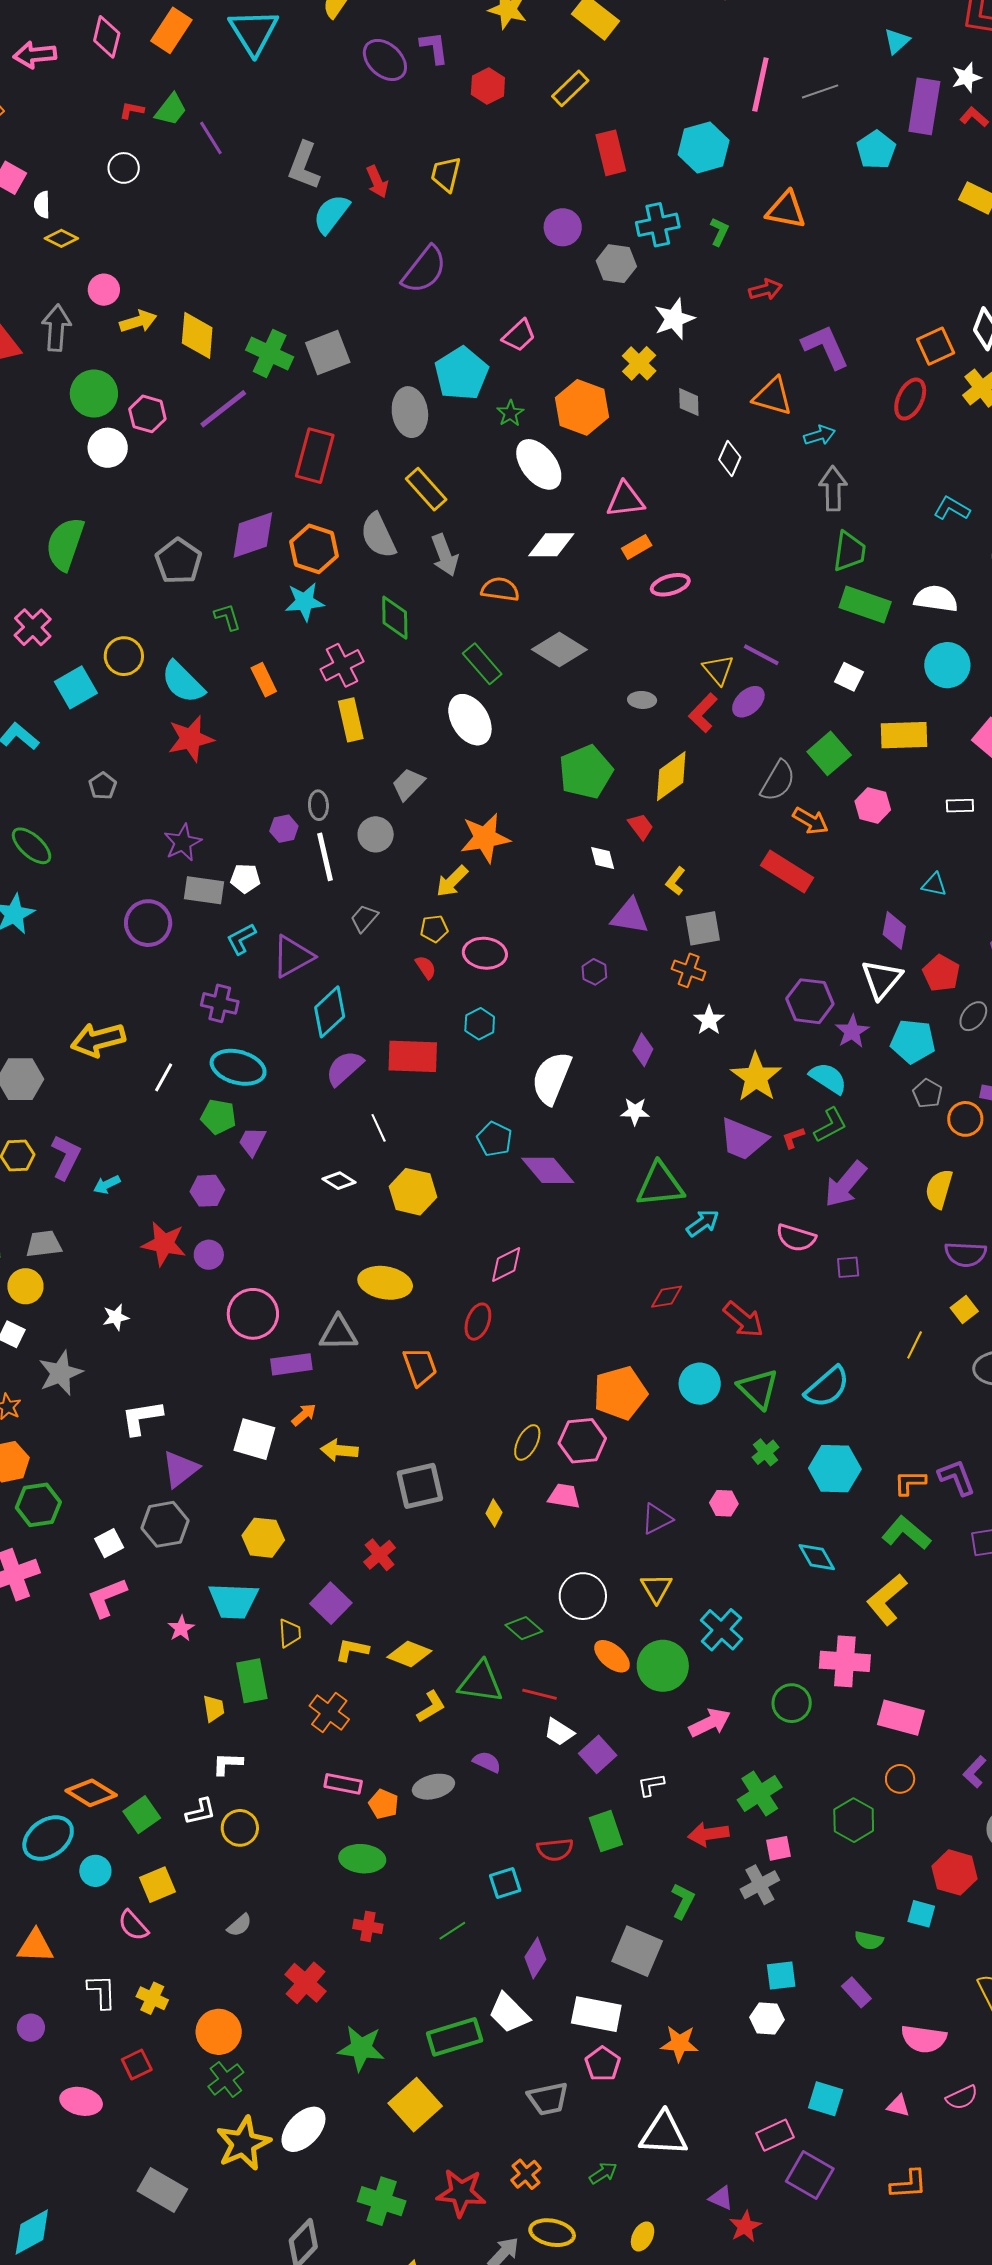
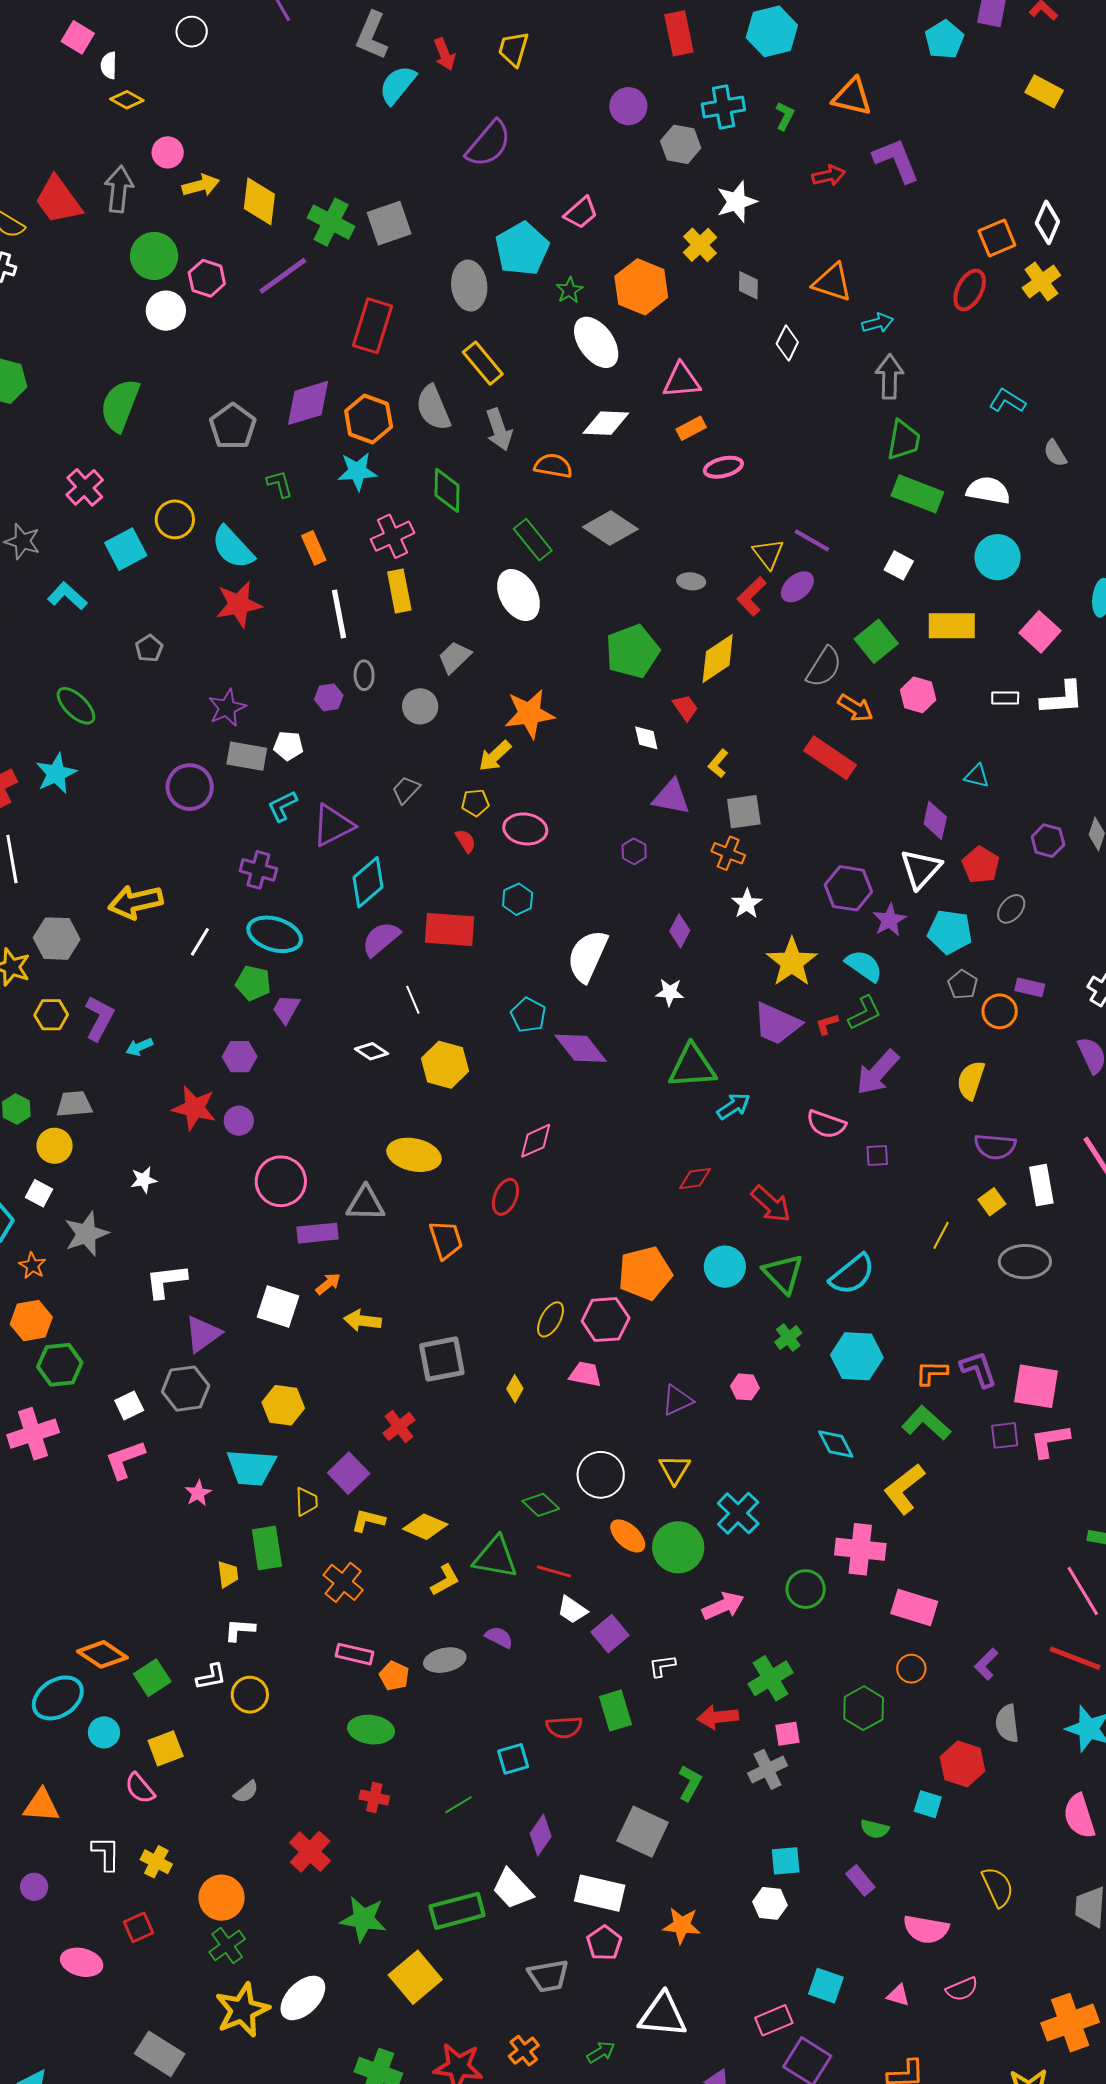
purple L-shape: (825, 347) -> (896, 160), moved
white line: (325, 857) -> (339, 614), moved

